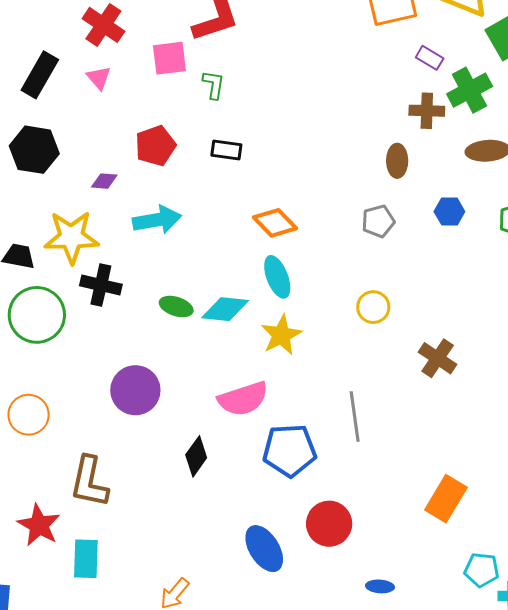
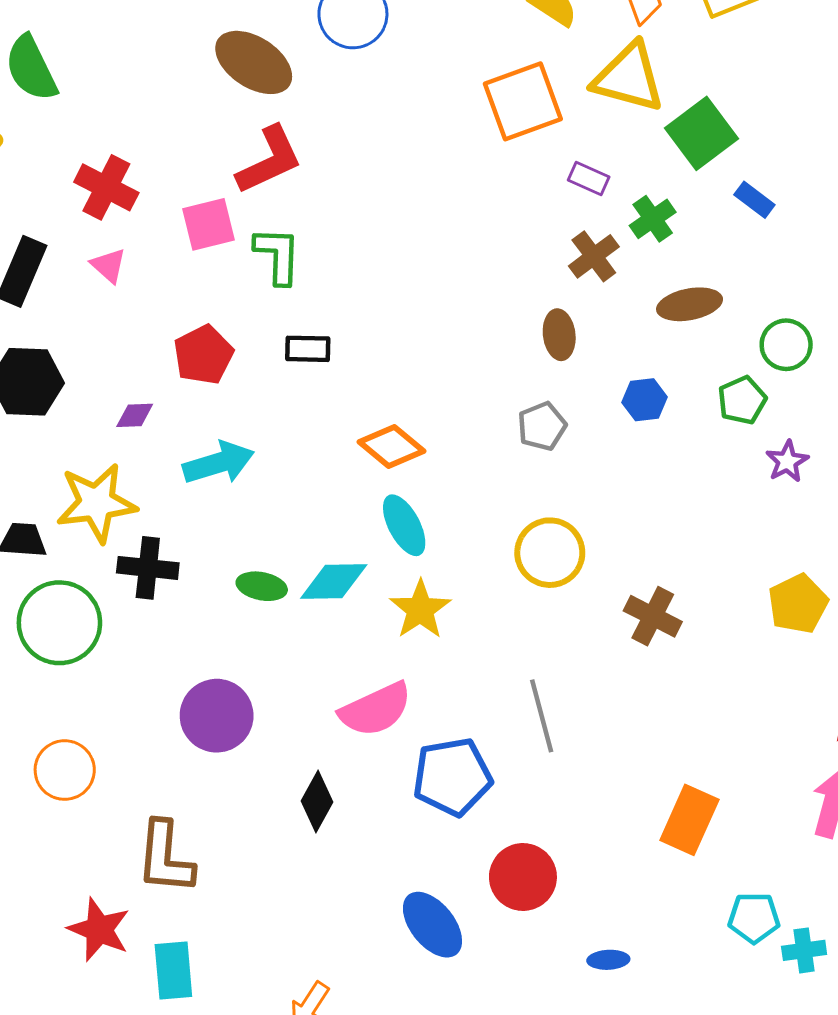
green L-shape: (214, 85) -> (278, 255), size x1.4
green cross: (470, 90) -> (653, 219), size x0.7
brown cross: (427, 111) -> (594, 256), turned -32
yellow circle: (373, 307) -> (550, 553), size x1.4

